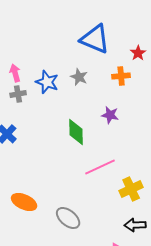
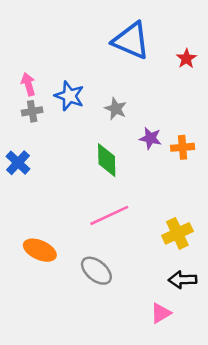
orange cross: (121, 76) -> (183, 147), moved
gray star: (79, 77) -> (116, 109), moved
pink line: (100, 167) -> (109, 215), moved

